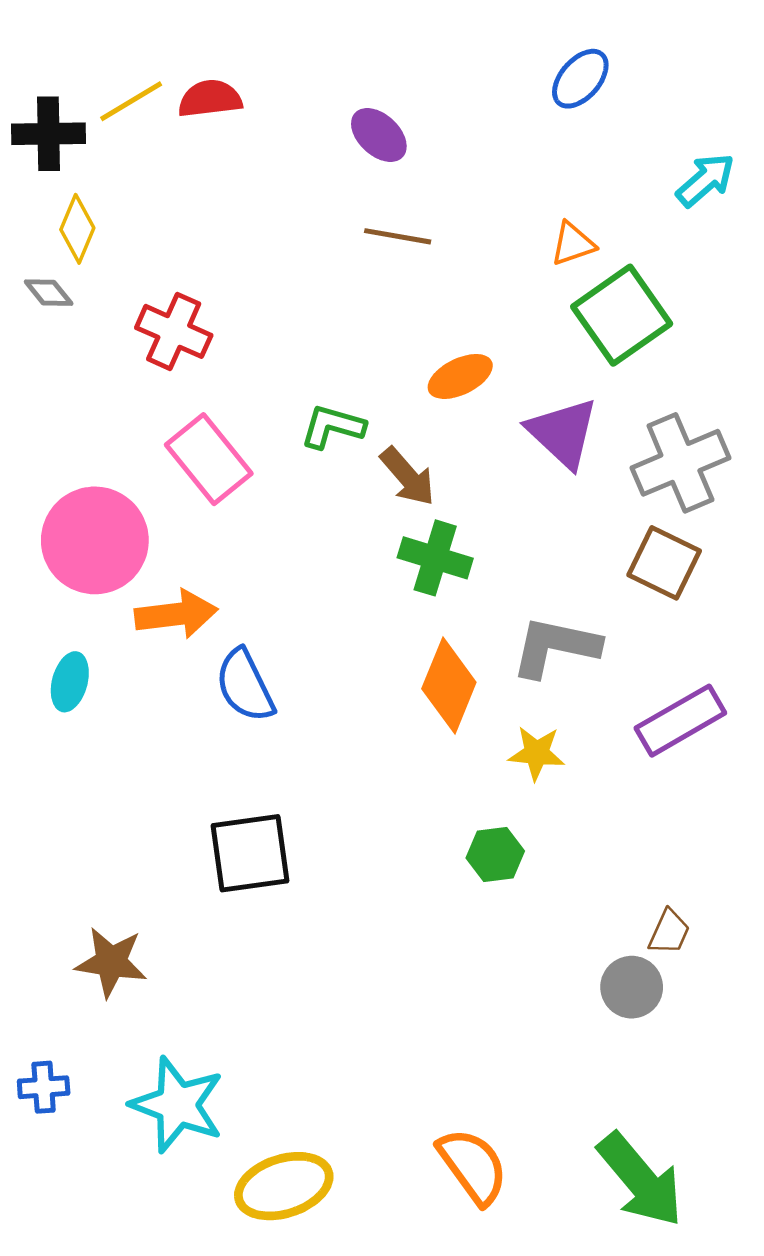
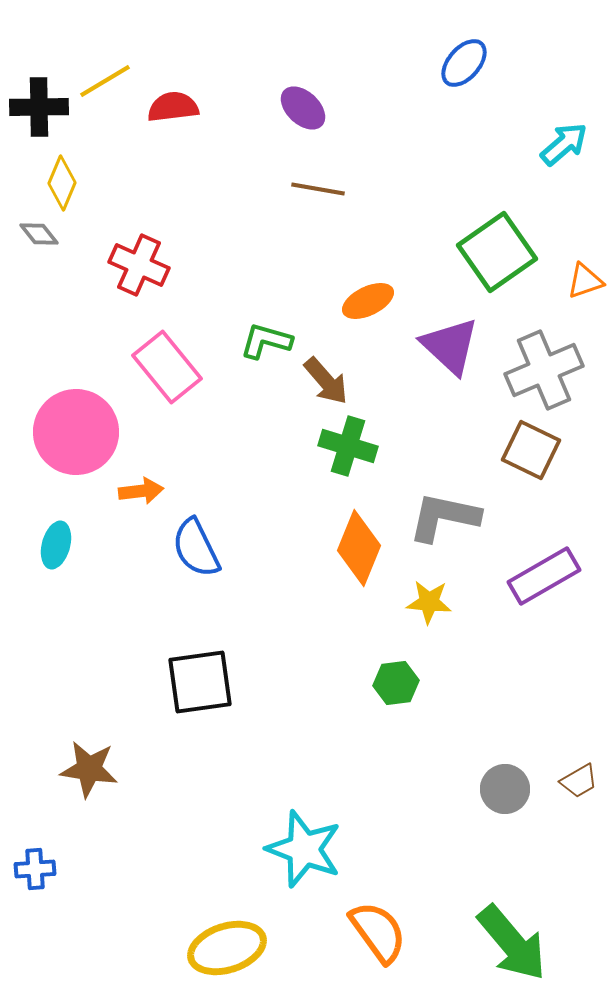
red semicircle: (210, 99) -> (173, 107), moved
orange triangle: (573, 244) -> (585, 281), moved
orange arrow: (176, 614) -> (141, 491), size x0.7
brown trapezoid: (669, 932) -> (579, 781), moved, turned 36
cyan star: (177, 1105) -> (304, 849), moved

